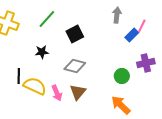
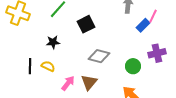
gray diamond: (75, 66) -> (99, 56), moved
yellow semicircle: (35, 86) -> (48, 66), moved, size x0.6
pink arrow: (57, 93) -> (68, 83), turned -119

